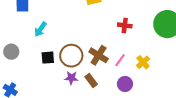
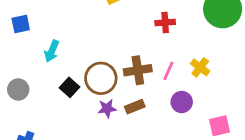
brown cross: (99, 55) -> (138, 70), turned -30
black square: (48, 58) -> (69, 87), turned -32
brown rectangle: (91, 80) -> (135, 107), turned -64

